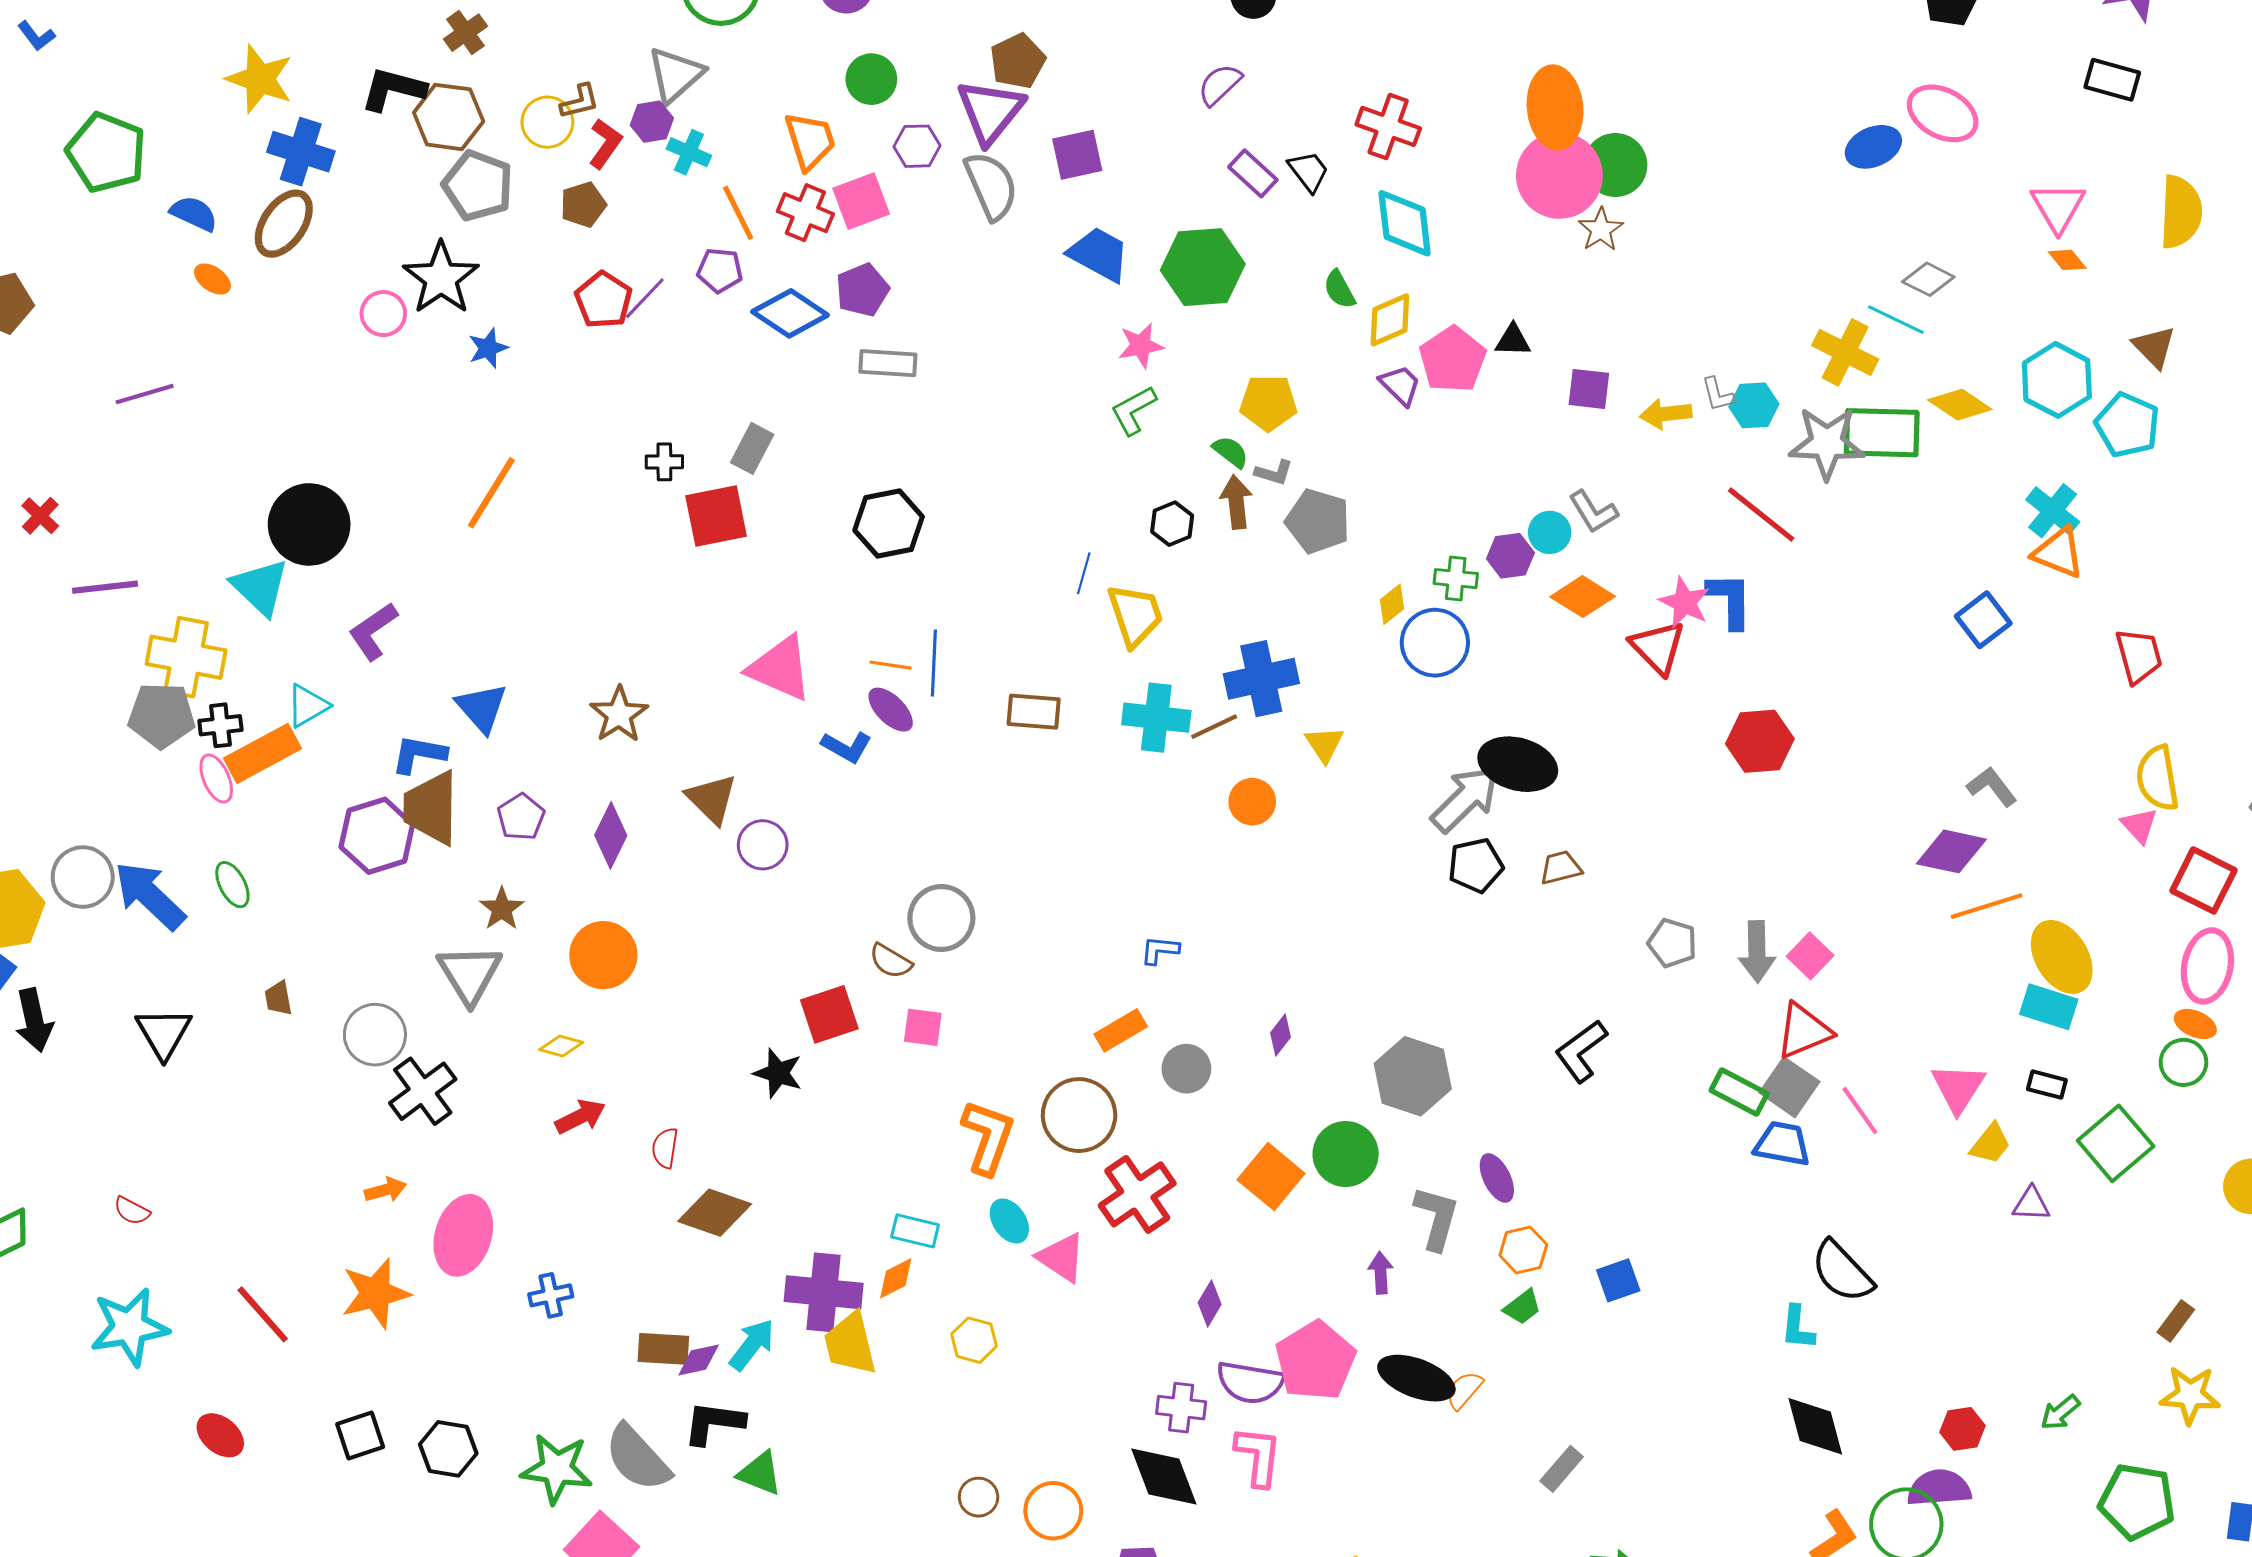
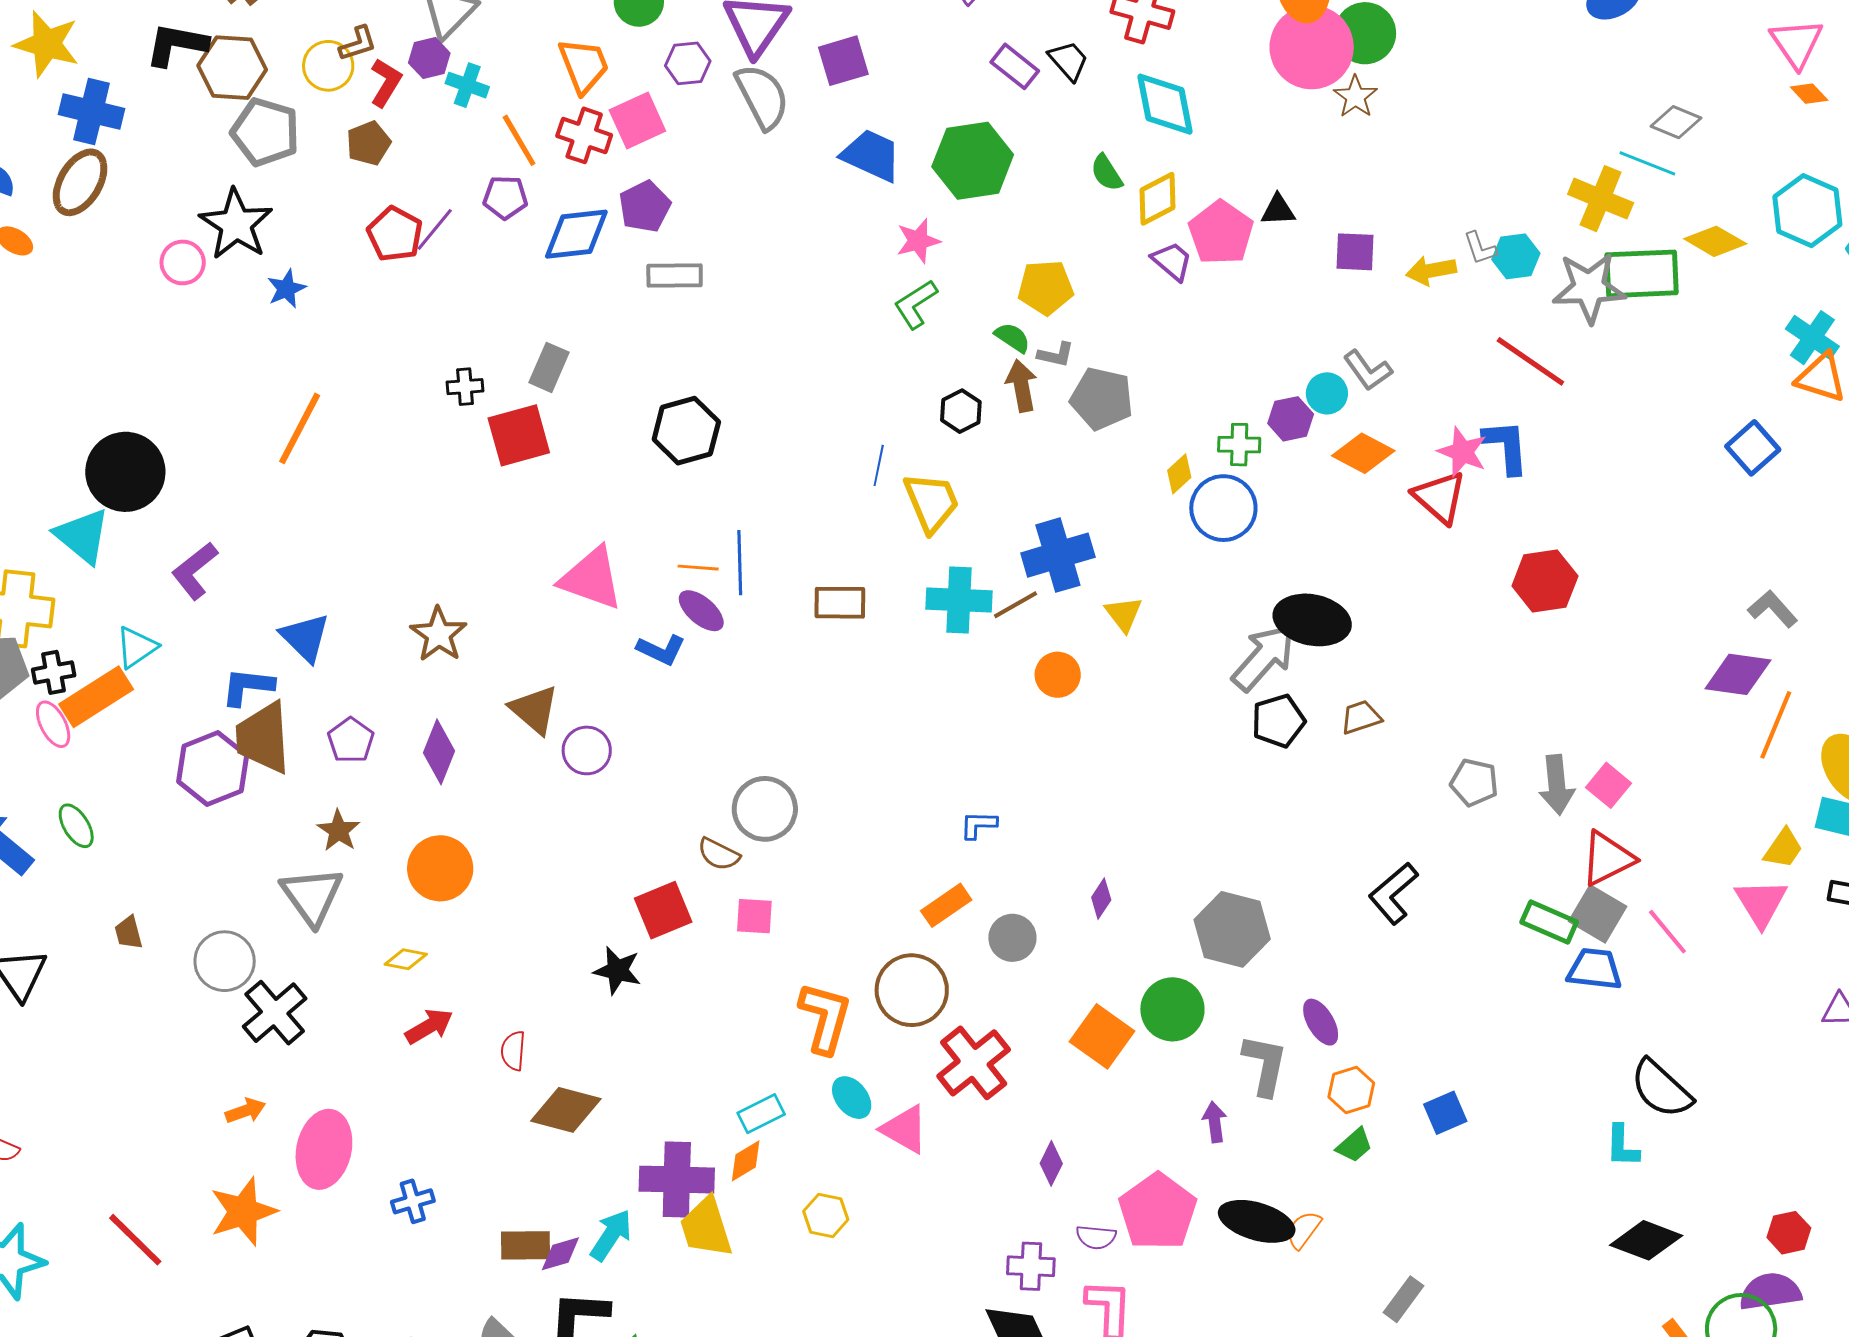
blue diamond: (790, 313) -> (576, 234), turned -36
orange line: (1987, 906) -> (1776, 725), turned -46
yellow trapezoid: (1990, 1144) -> (1783, 848), moved
cyan rectangle: (915, 1231) -> (761, 1114), turned -36
purple semicircle: (1250, 1382) -> (1096, 1237), size x0.6
black diamond: (1815, 1426) -> (1646, 1240), turned -50

